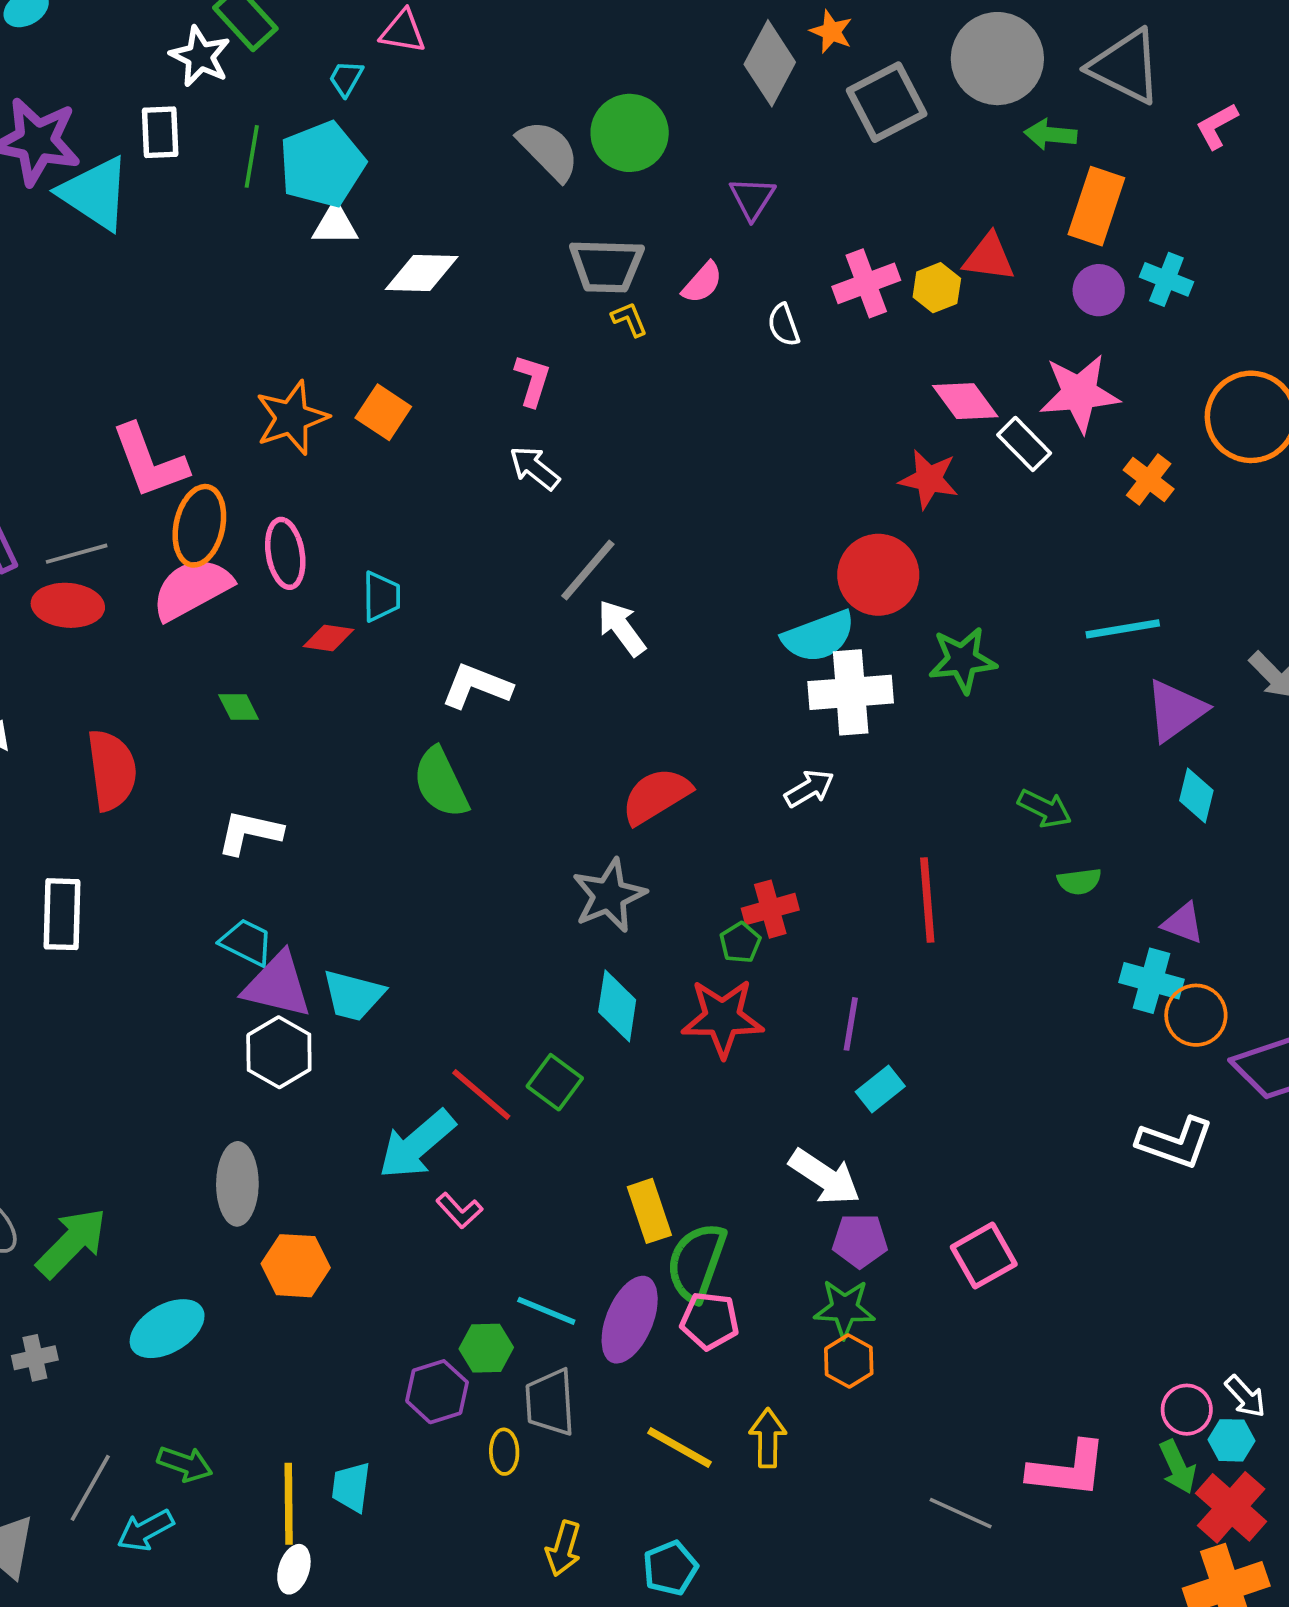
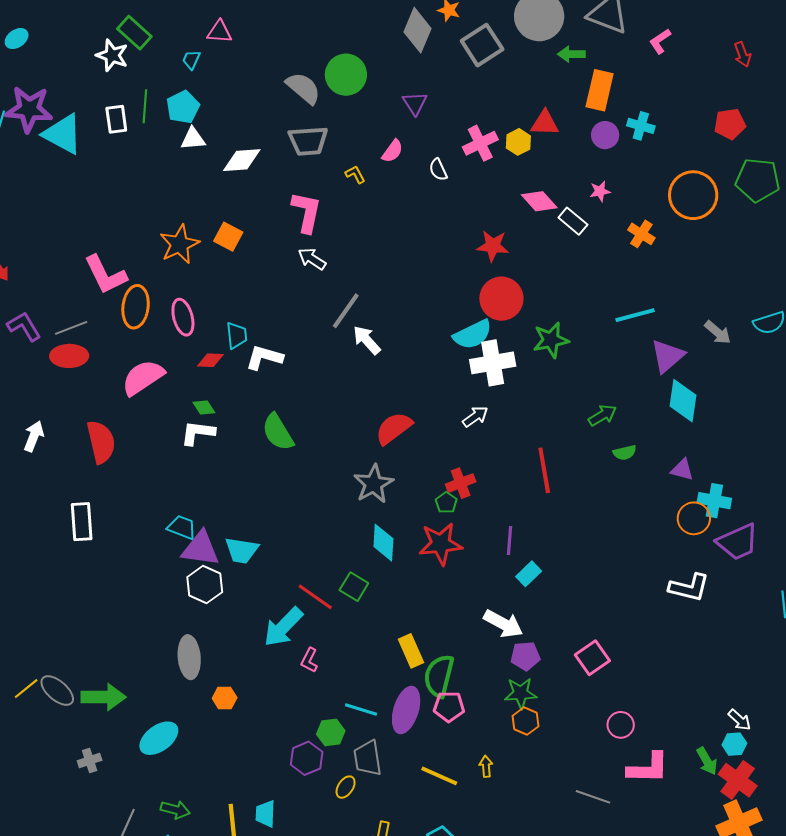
white rectangle: (160, 132) -> (116, 119), moved
cyan pentagon: (322, 164) -> (183, 107), size x0.7
gray trapezoid: (607, 266) -> (308, 141), moved
pink L-shape: (532, 380) -> (306, 212), size x1.5
pink star: (1079, 393) -> (600, 191), size x0.5
red star: (929, 479) -> (493, 246), moved
pink semicircle: (192, 589) -> (143, 378), moved
white L-shape: (476, 686) -> (264, 357), moved
green diamond: (239, 707) -> (204, 408), moved
cyan diamond: (1196, 795) -> (683, 401), size x1.5
green arrow: (1045, 808) -> (602, 415), turned -52
white L-shape: (250, 833) -> (198, 433), moved
cyan cross: (1151, 981) -> (714, 501), moved
pink L-shape: (459, 1210) -> (309, 660), turned 75
green arrow: (72, 1243) -> (103, 697), turned 51
orange hexagon: (296, 1266) -> (225, 698), size x0.7
pink circle: (1187, 1410) -> (621, 725), moved
yellow arrow: (768, 1438) -> (486, 766), size x0.7
yellow ellipse: (504, 1452) -> (346, 787), turned 40

